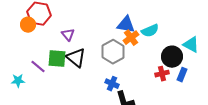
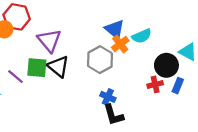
blue triangle: (126, 25) -> (115, 29), turned 30
purple triangle: (68, 35) -> (49, 41), size x1.6
blue cross: (112, 84) -> (108, 97), moved

